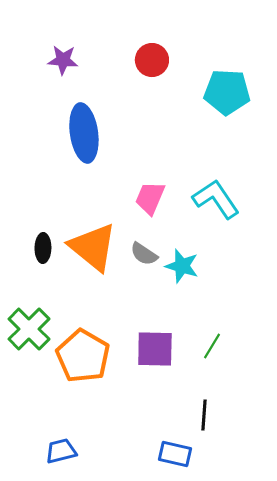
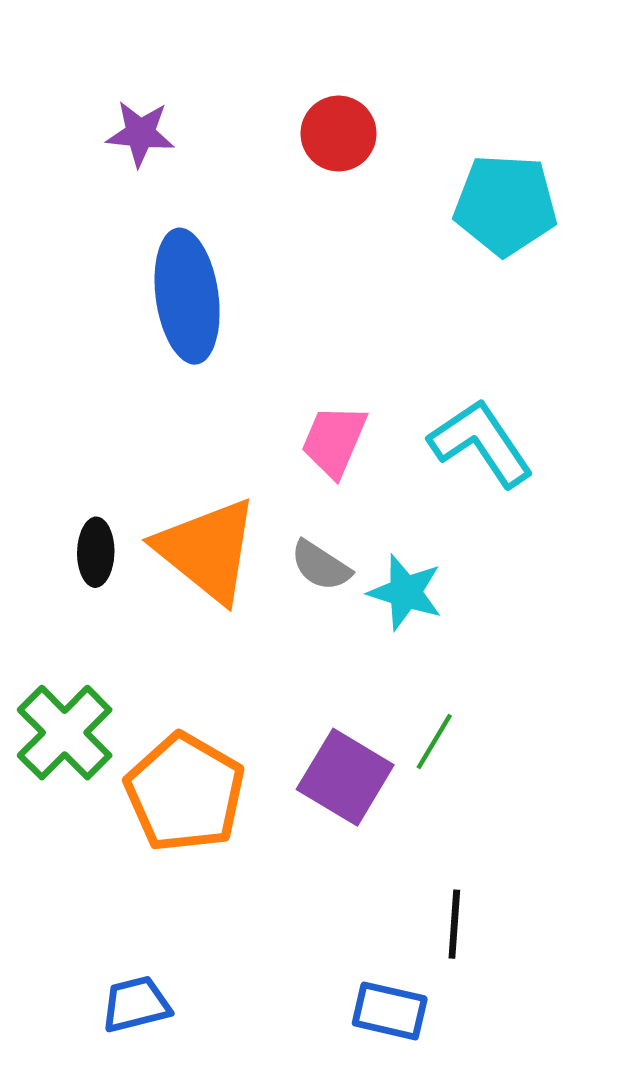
green line: (212, 346) -> (434, 741), moved
purple square: (155, 349) -> (345, 777), turned 30

